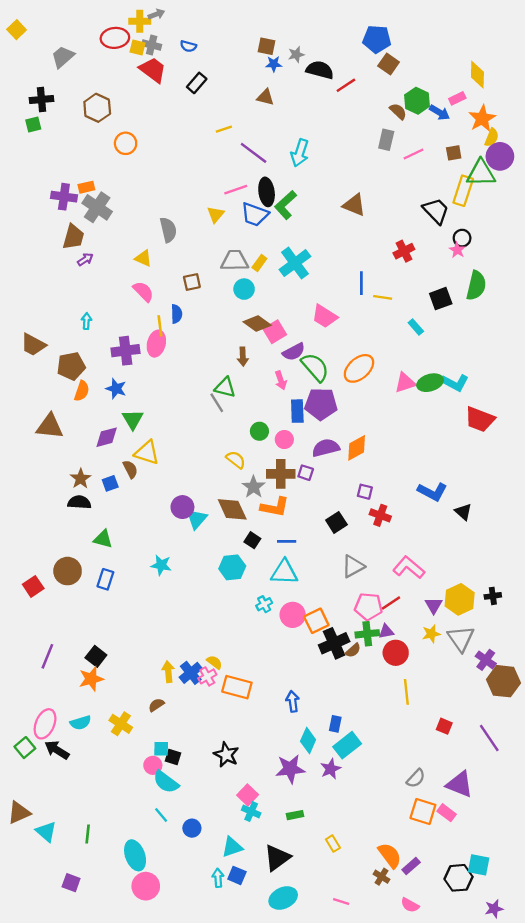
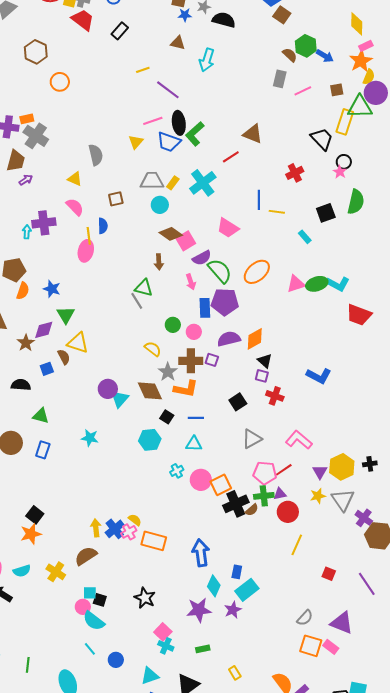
red line: (346, 85) -> (231, 157), moved
pink rectangle: (457, 98) -> (366, 46), moved
cyan arrow: (300, 153) -> (207, 60), moved
purple cross: (126, 351) -> (44, 223), moved
brown star: (81, 479) -> (26, 343), moved
black triangle: (463, 512) -> (265, 361), moved
cyan triangle: (284, 572) -> (194, 444), size x0.7
yellow line: (406, 692) -> (297, 545), turned 30
blue arrow: (293, 701) -> (201, 553), size x1.5
brown semicircle: (156, 705) -> (86, 556), size x1.6

